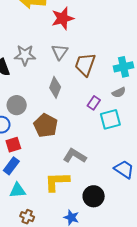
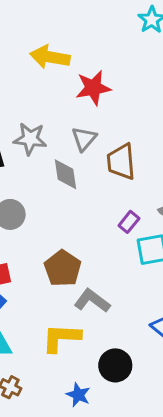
brown trapezoid: (85, 64) -> (121, 162), turned -30
gray diamond: (55, 87) -> (66, 174), moved, turned -35
brown pentagon: (46, 125) -> (63, 268), moved

